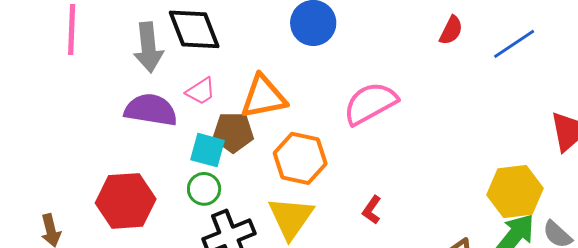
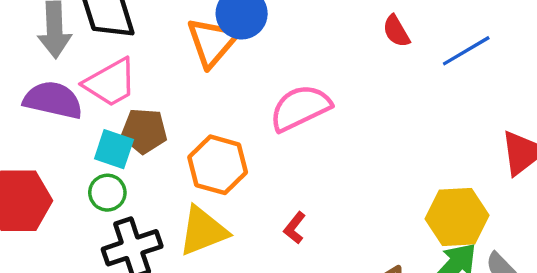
red semicircle: (451, 30) -> (396, 31), turned 120
pink trapezoid: (201, 91) -> (110, 83), size x1.6
orange triangle: (263, 97) -> (212, 42), moved, turned -42
yellow triangle: (291, 218) -> (203, 231), turned 30

